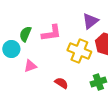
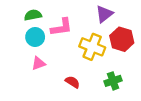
green semicircle: (25, 34) -> (33, 15), moved, turned 56
cyan circle: (11, 49) -> (35, 37), moved

